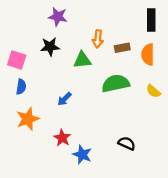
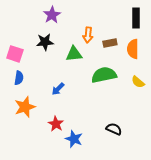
purple star: (58, 17) -> (52, 15), turned 30

